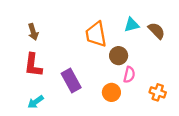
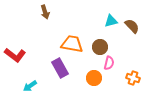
brown arrow: (33, 32) -> (45, 12), moved
orange trapezoid: (96, 34) -> (72, 44), moved, turned 110
red L-shape: (33, 65) -> (15, 55), moved, turned -60

